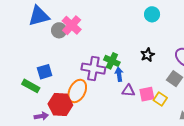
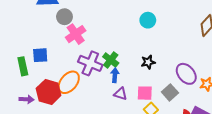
cyan circle: (152, 14) -> (148, 20), moved
pink cross: (72, 25) -> (76, 34), moved
green rectangle: (31, 86) -> (23, 66), turned 36
pink square: (147, 94) -> (145, 93), moved

